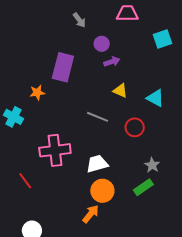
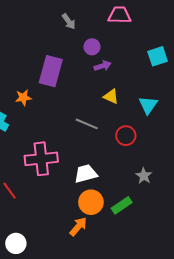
cyan square: (163, 39) -> (158, 56), moved
cyan triangle: (155, 98) -> (148, 105), turned 36
green rectangle: (143, 187) -> (122, 205), moved

